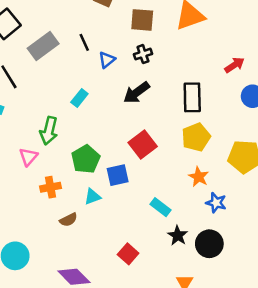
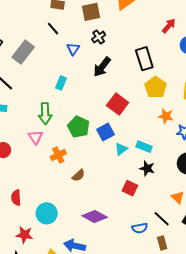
black line: (84, 42) -> (53, 29), moved
cyan triangle: (92, 197) -> (121, 149), moved
black star: (178, 236) -> (147, 168), moved

